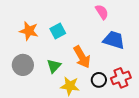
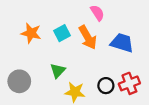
pink semicircle: (102, 12) -> (97, 13), moved
orange arrow: (82, 57) -> (88, 37), moved
gray circle: (23, 65) -> (19, 81), moved

